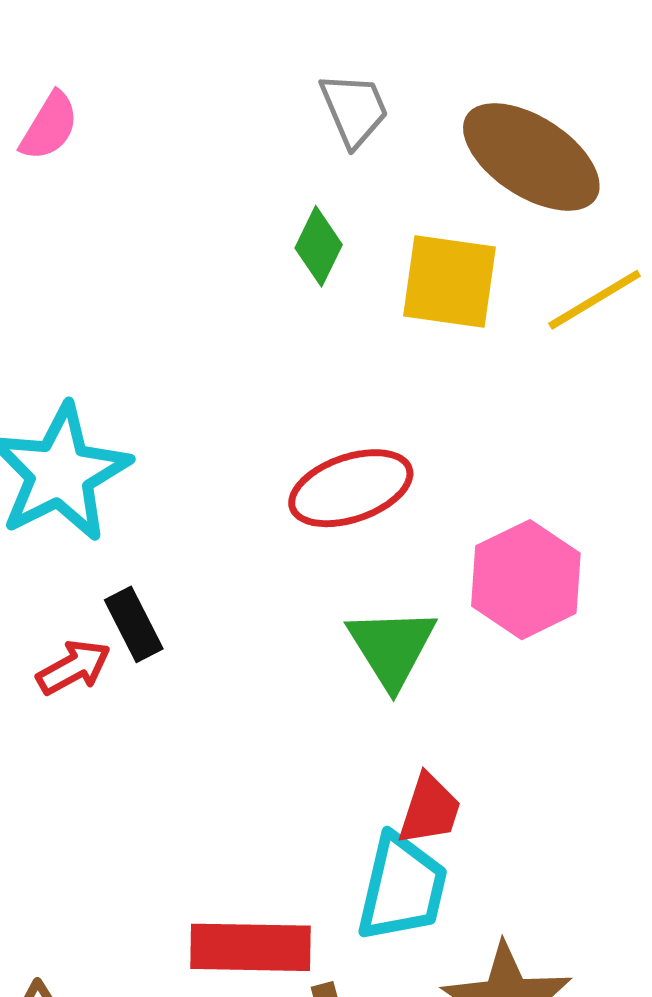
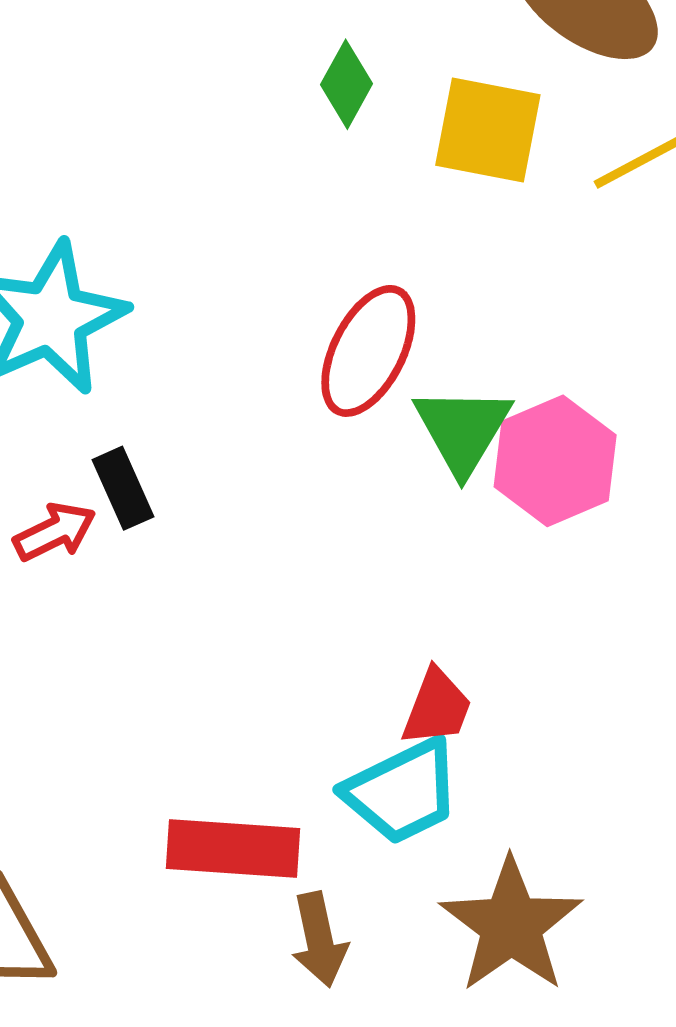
red ellipse: (351, 488) -> (368, 351), turned -47
green triangle: (392, 647) -> (463, 430), moved
cyan trapezoid: (402, 888) -> (402, 792), turned 48

